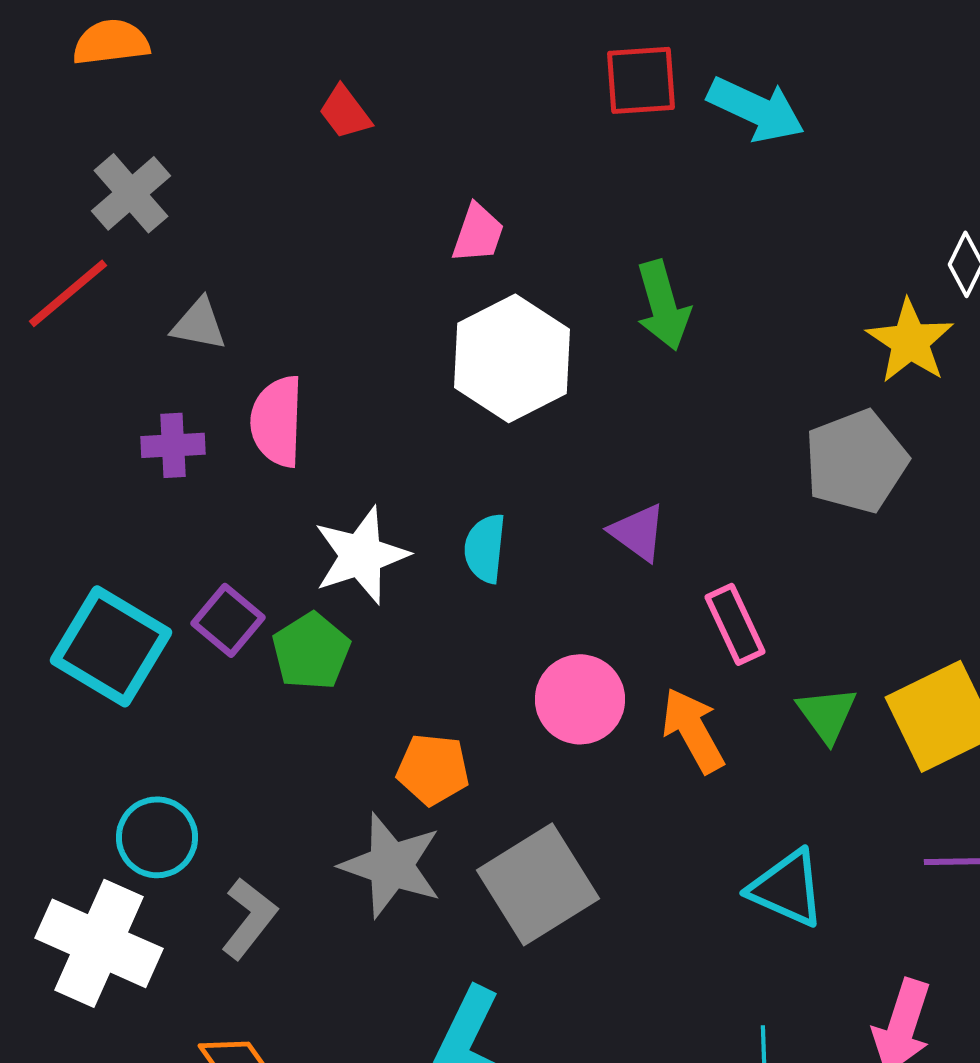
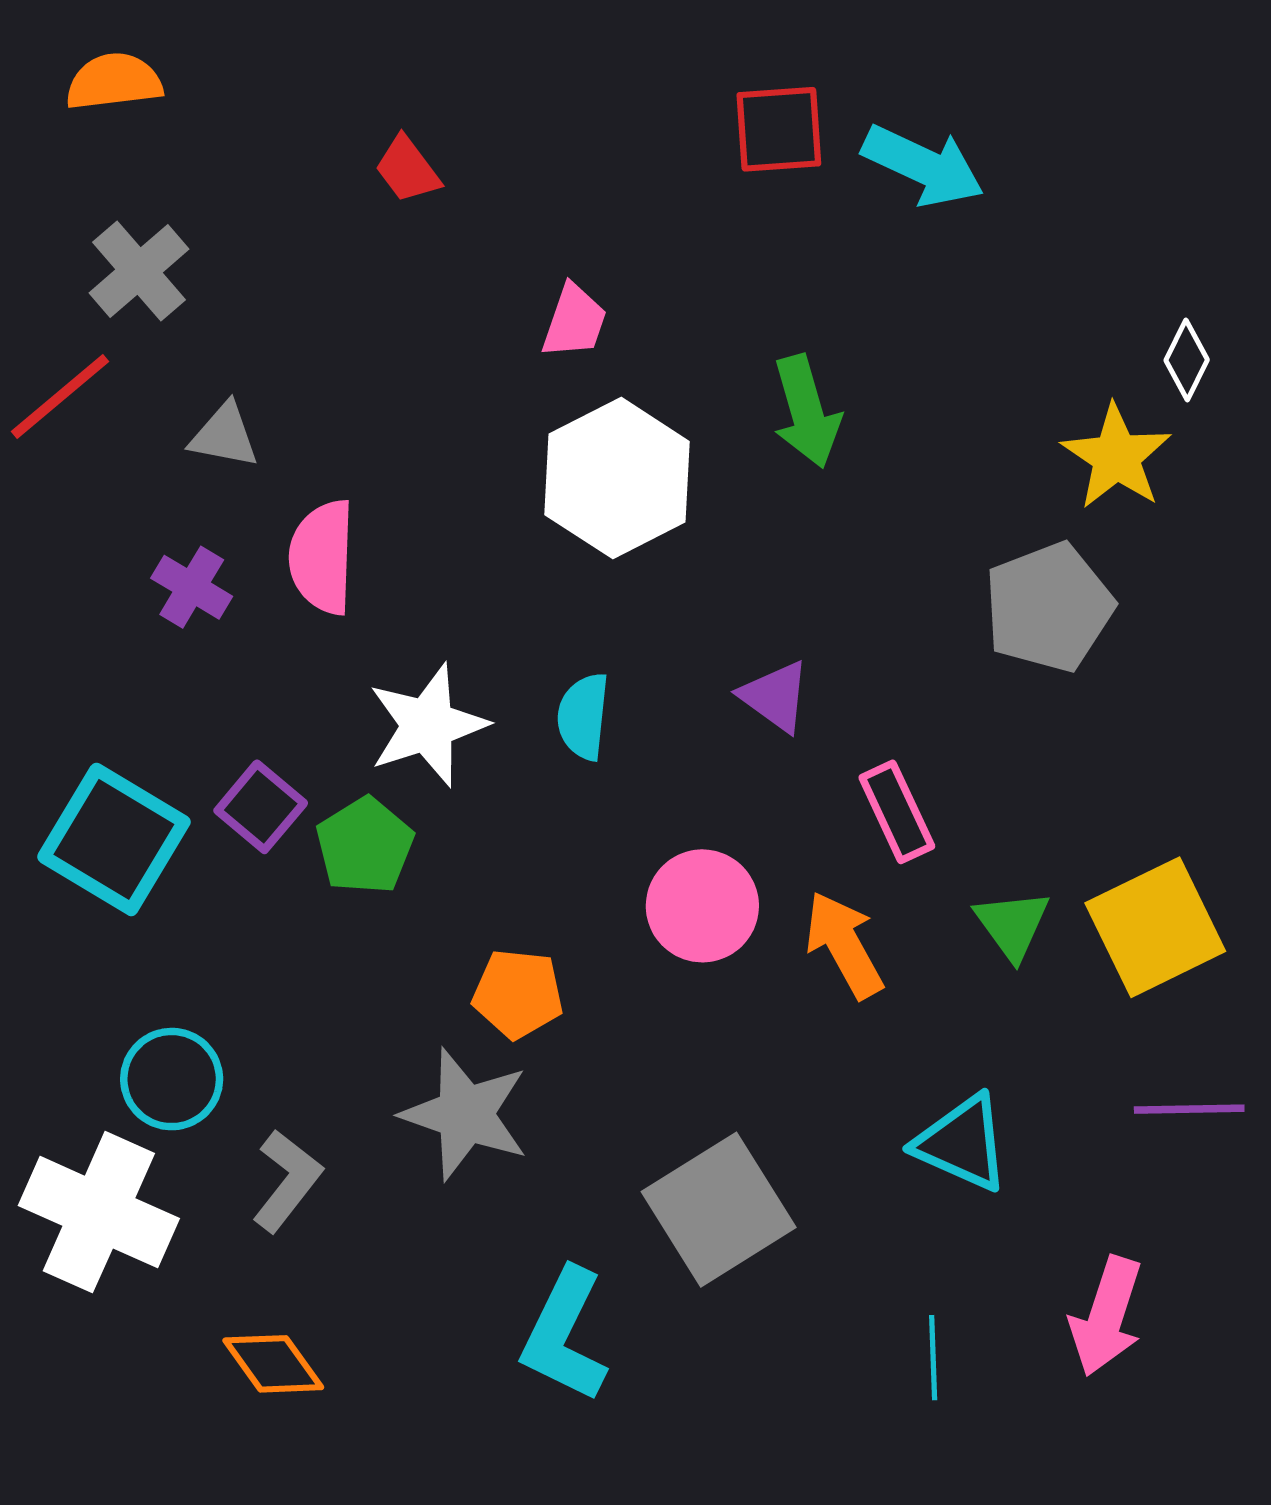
purple cross: (173, 445) -> (192, 587), turned 34
gray square: (538, 884) -> (719, 1210), moved

